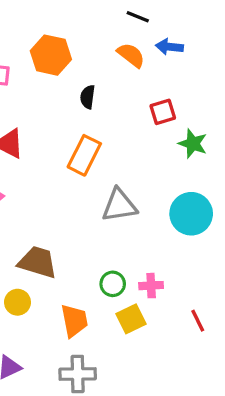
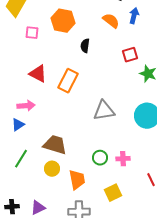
blue arrow: (169, 47) -> (134, 16), turned 98
orange rectangle: (84, 155) -> (68, 81), moved
yellow circle: (17, 302) -> (52, 169), moved
yellow square: (131, 319) -> (113, 193), moved

